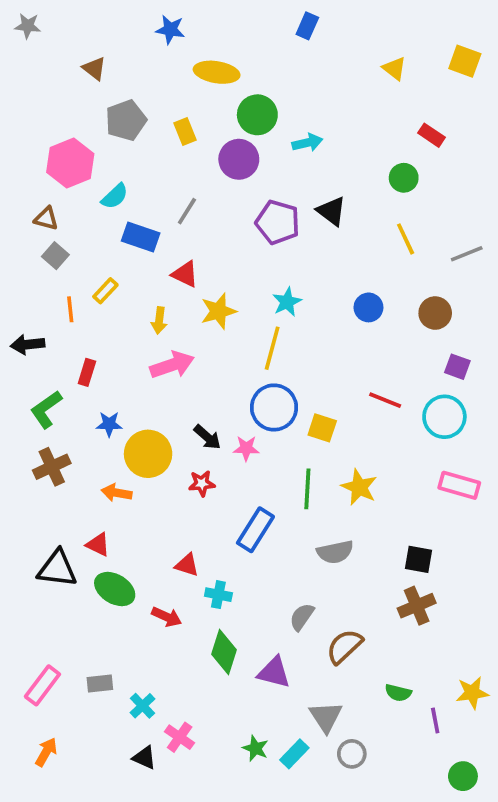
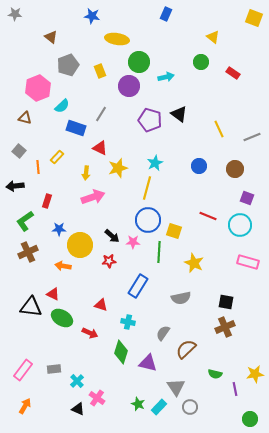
yellow square: (465, 61) -> (254, 18), moved
green circle: (404, 178) -> (201, 62), moved
gray square: (55, 256) -> (19, 151), moved
green line: (307, 489) -> (159, 252), moved
cyan cross: (218, 595) -> (128, 322), moved

